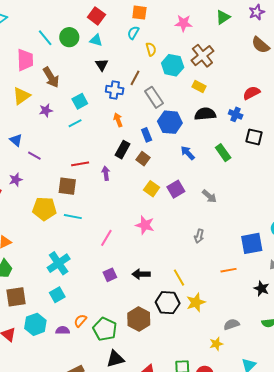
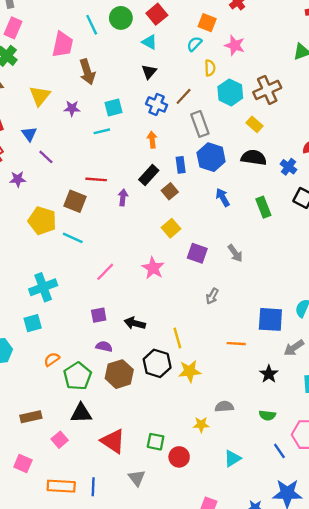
pink star: (183, 23) -> (235, 45), moved
green circle: (69, 37) -> (121, 18), moved
yellow triangle: (21, 96) -> (40, 96), moved, turned -30
purple square: (176, 189) -> (197, 253), moved, turned 36
purple semicircle: (63, 330) -> (104, 347), moved

